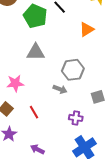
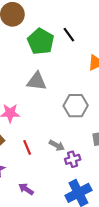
gray arrow: (60, 89) -> (57, 145), moved
purple cross: (76, 118) -> (73, 159), turned -32

